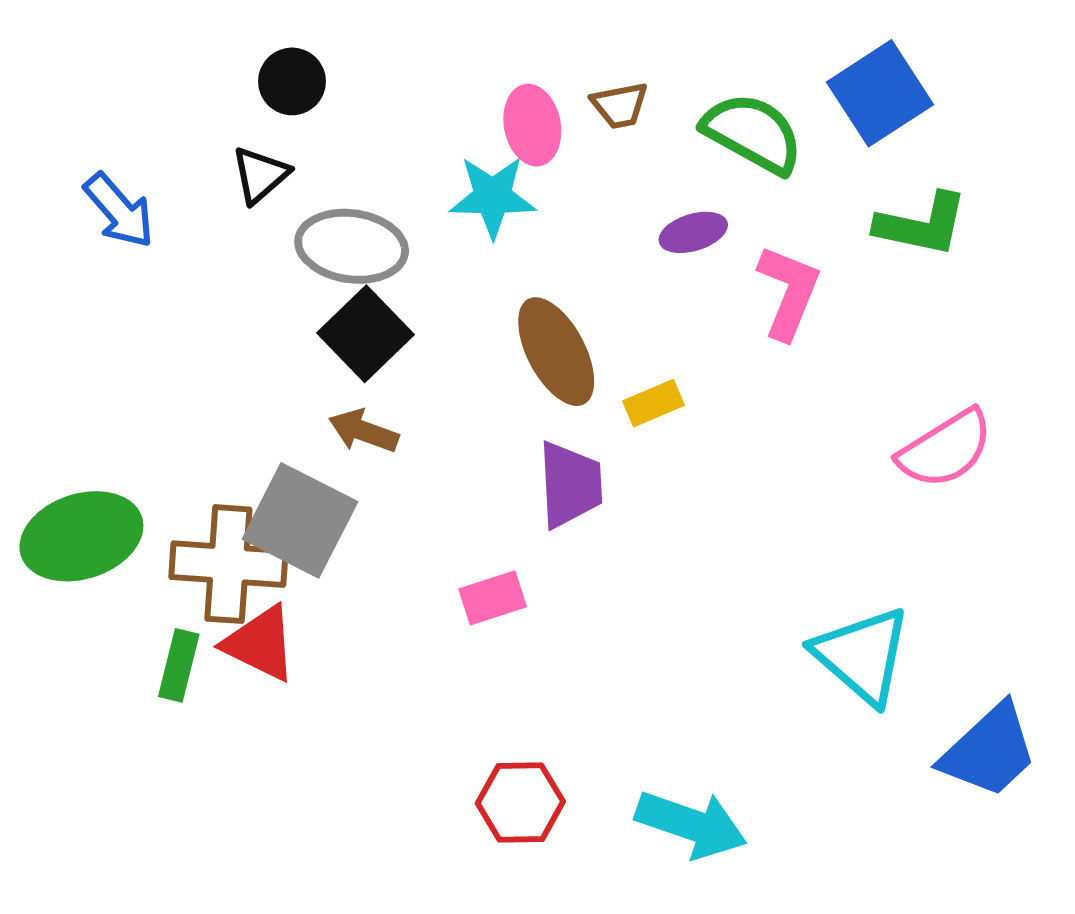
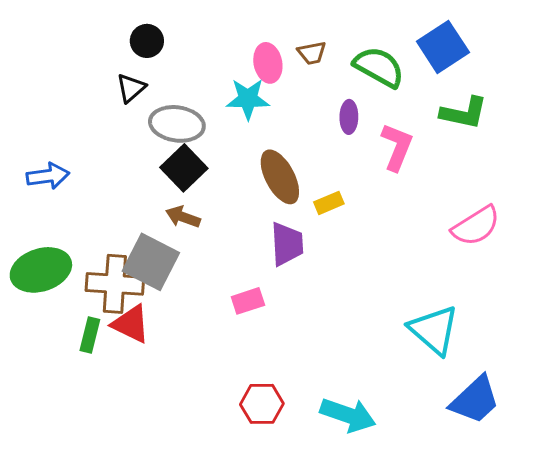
blue arrow: (119, 211) -> (48, 176), moved, turned -57
purple ellipse: (693, 232) -> (349, 117), turned -72
blue trapezoid: (989, 751) -> (475, 400), moved

